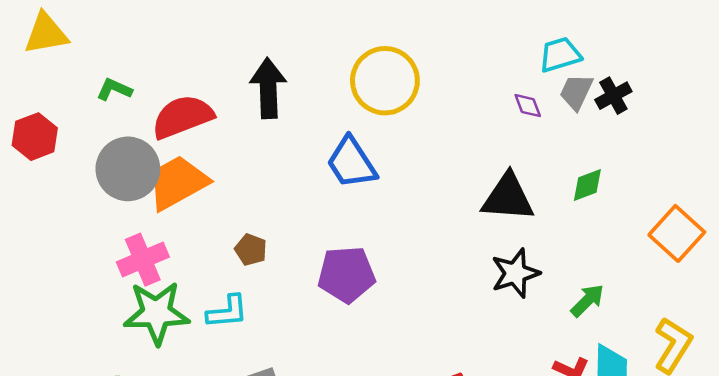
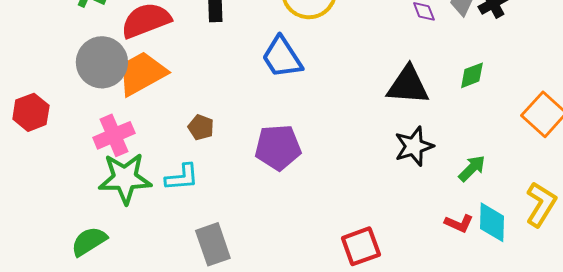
red hexagon: (35, 137) -> (31, 112), moved

